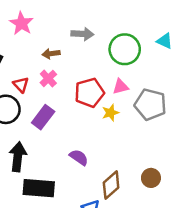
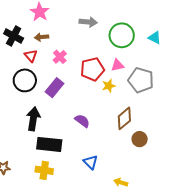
cyan triangle: (165, 41) -> (155, 38), moved
brown arrow: (51, 54) -> (42, 37), moved
red triangle: (21, 85) -> (31, 56), moved
brown diamond: (111, 185) -> (124, 118), moved

